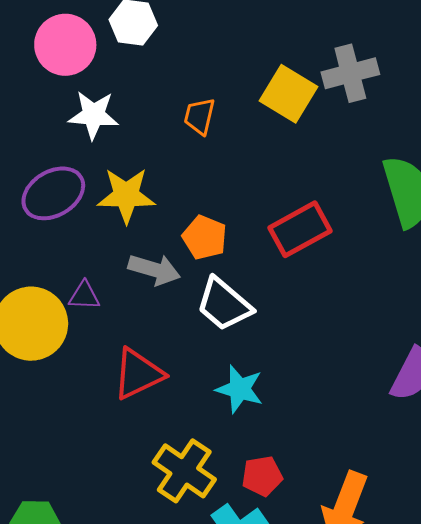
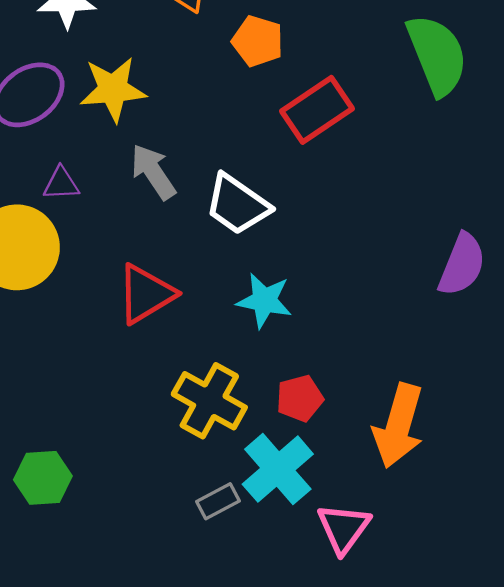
orange pentagon: (205, 238) -> (258, 41), moved
gray arrow: (154, 270) -> (153, 172), turned -135
purple triangle: (84, 296) -> (61, 184), moved

